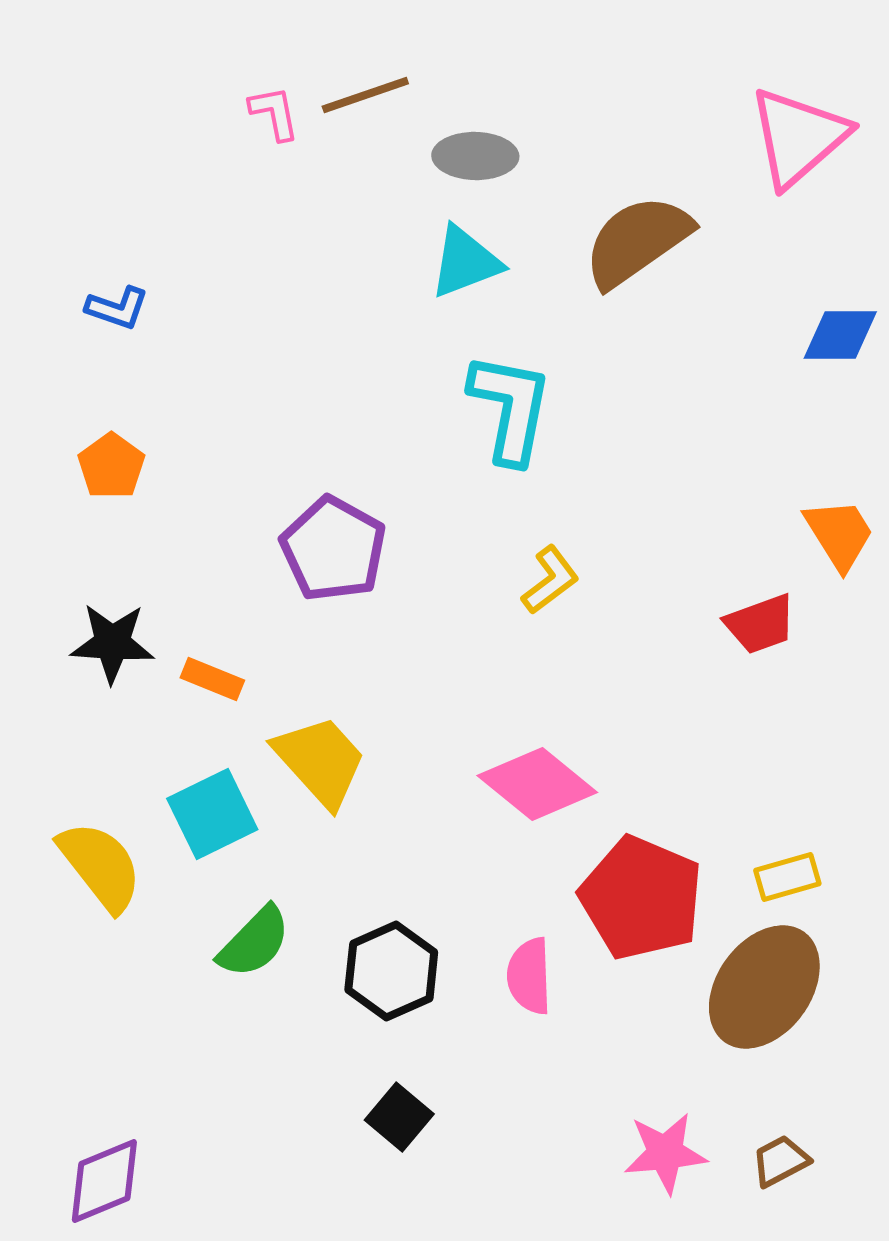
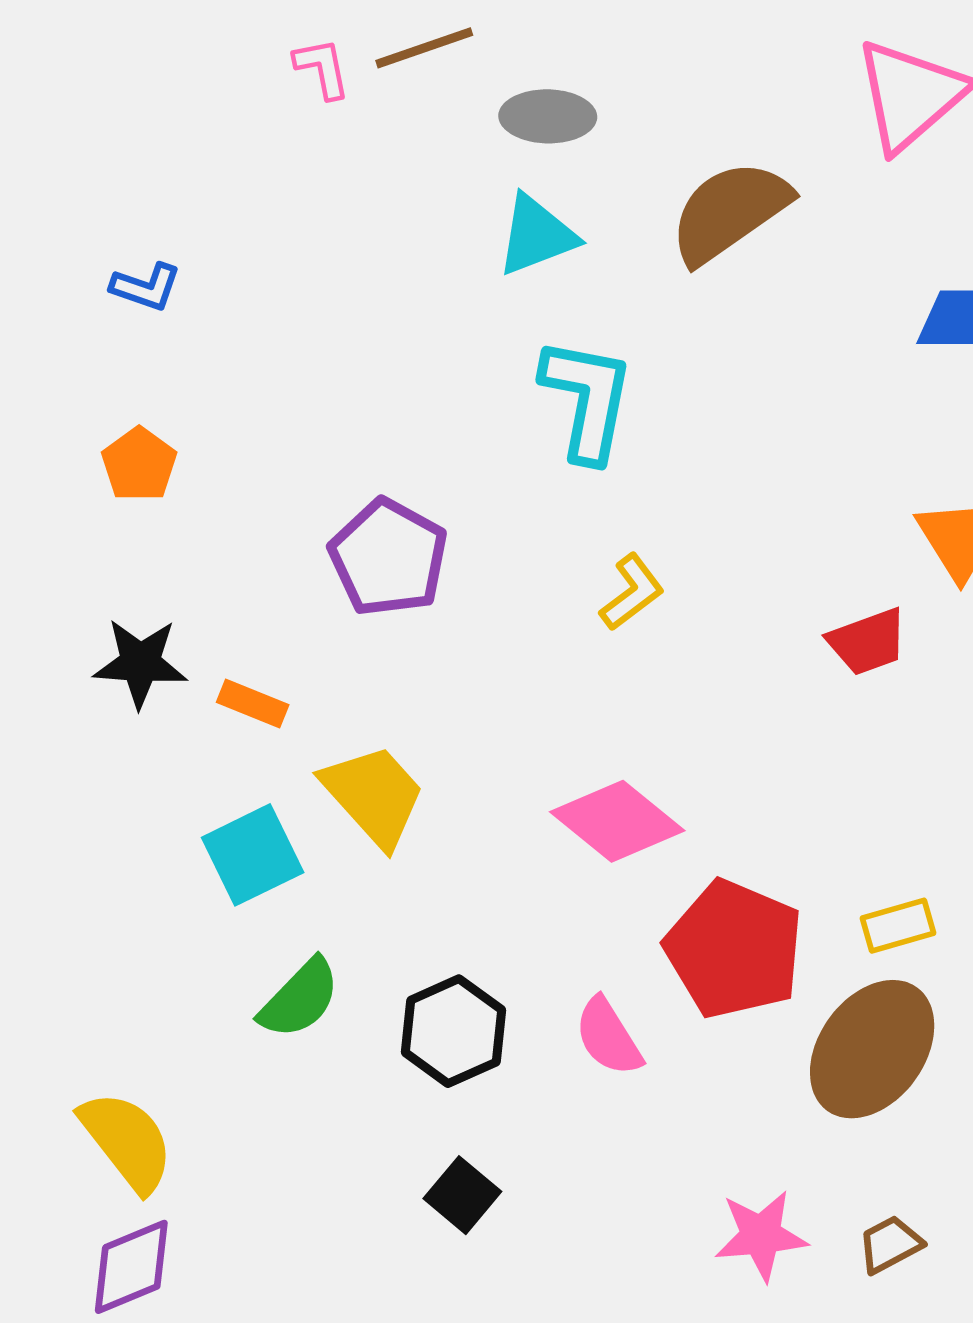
yellow semicircle: (100, 866) -> (127, 1141), moved
pink semicircle: (529, 976) -> (608, 1037), turned -30

